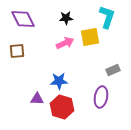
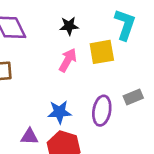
pink arrow: (65, 43) -> (68, 60), turned -36
purple ellipse: (101, 97) -> (102, 111), moved

